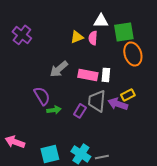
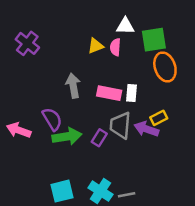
gray arrow: (59, 69) -> (73, 86), turned 120
green arrow: (54, 110) -> (67, 136), size x1.6
pink arrow: (15, 142) -> (19, 130), moved

